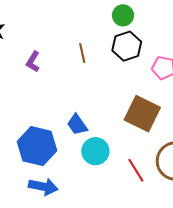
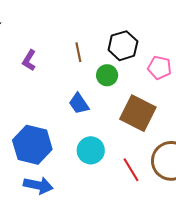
green circle: (123, 15) -> (107, 75), moved
blue trapezoid: (77, 125) -> (79, 104), moved

